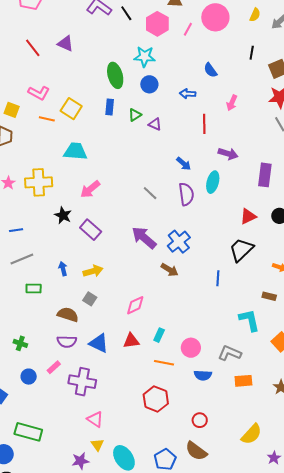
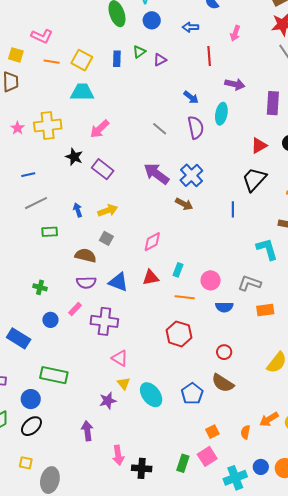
blue rectangle: (110, 107) -> (117, 59), moved
yellow square: (71, 109) -> (82, 60), moved
purple triangle: (155, 124) -> (160, 60), turned -48

